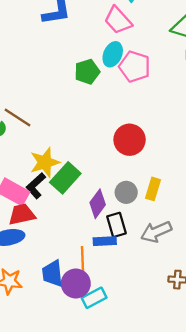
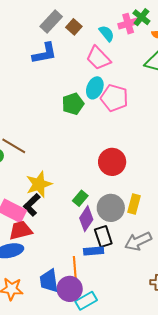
green rectangle: (65, 178) -> (80, 198), moved, size x0.6
gray circle: (126, 192) -> (111, 208), size x1.4

